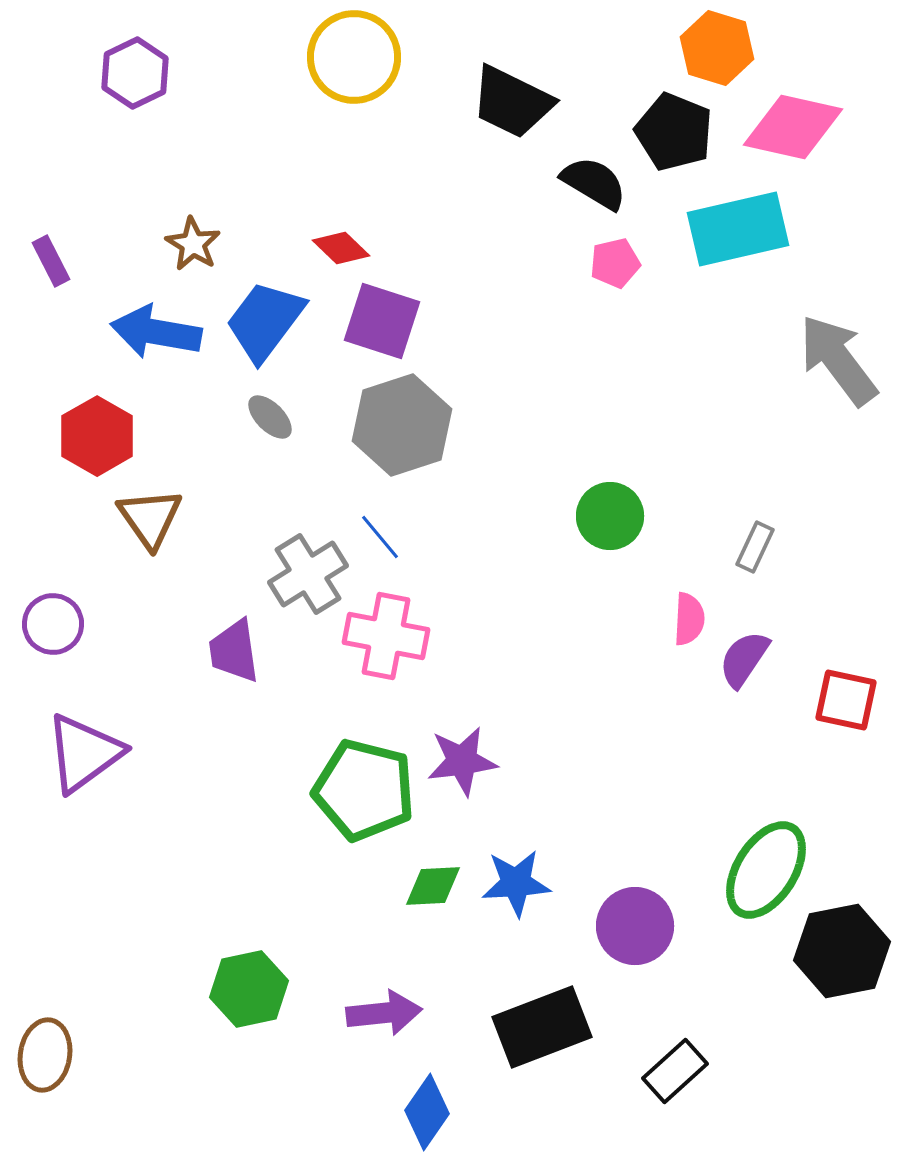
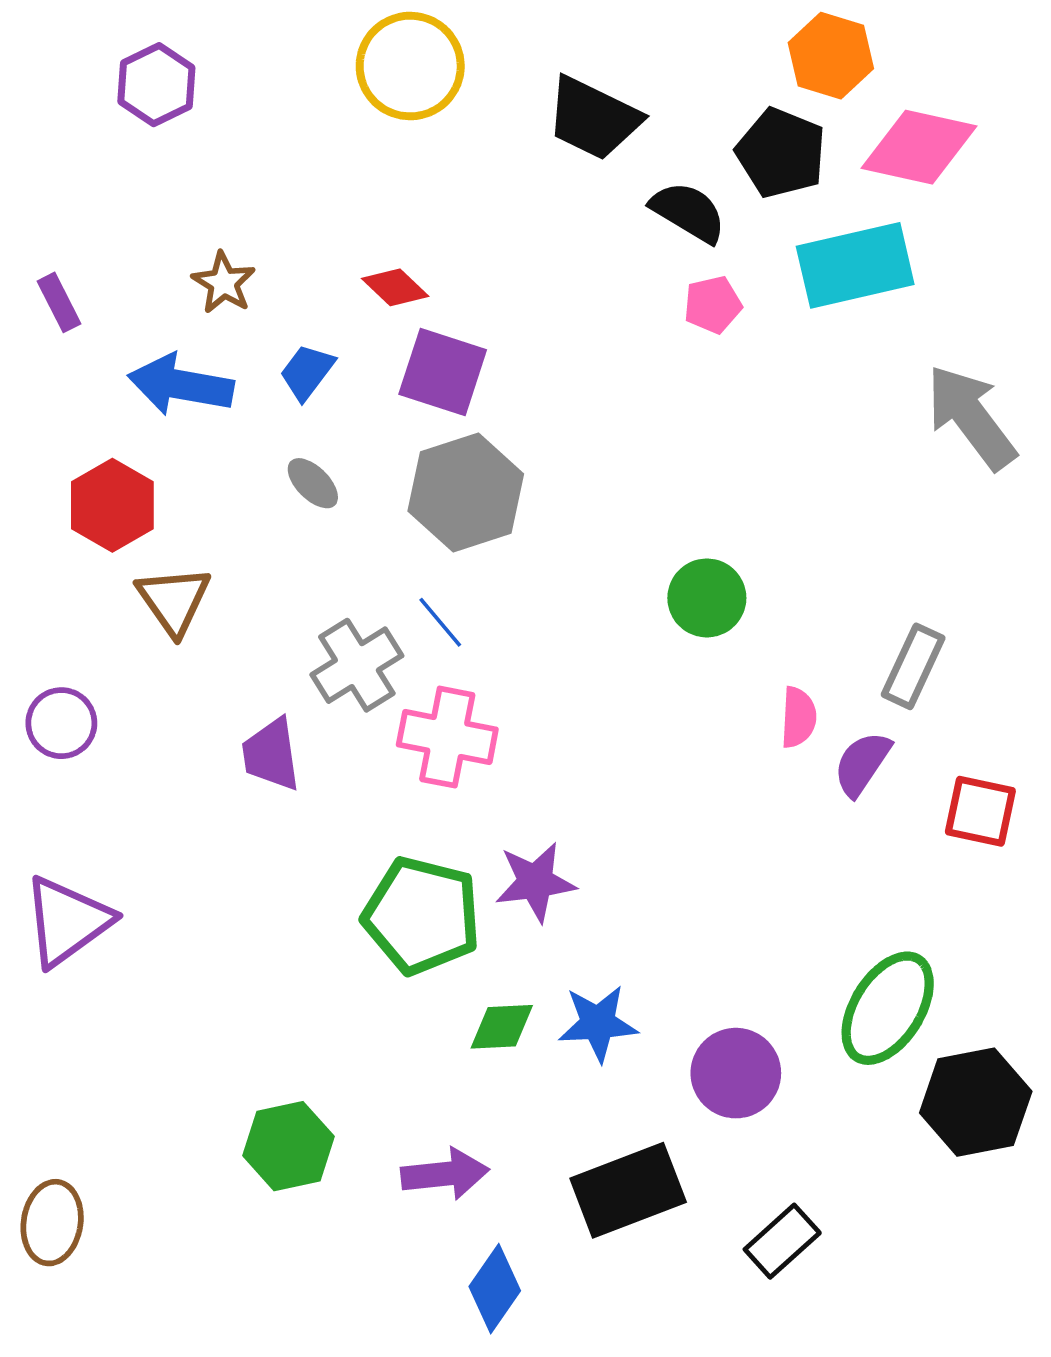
blue trapezoid: (265, 321) -> (307, 372), size x0.6
gray rectangle: (755, 547) -> (913, 666), moved, size x1.4
purple triangle: (84, 753) -> (67, 921), moved

